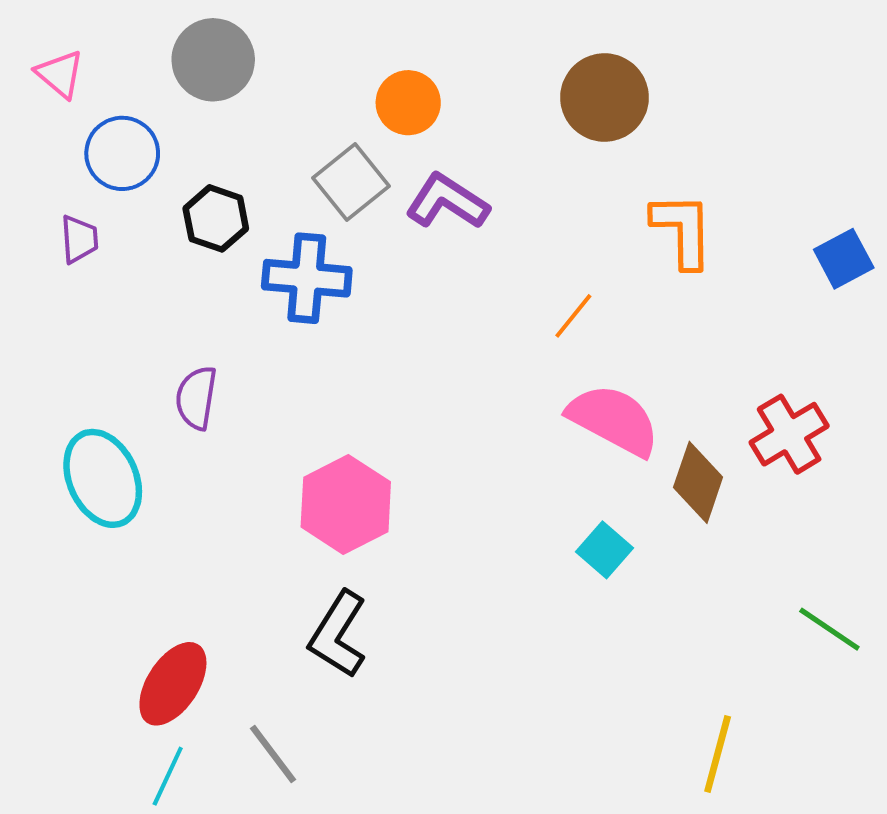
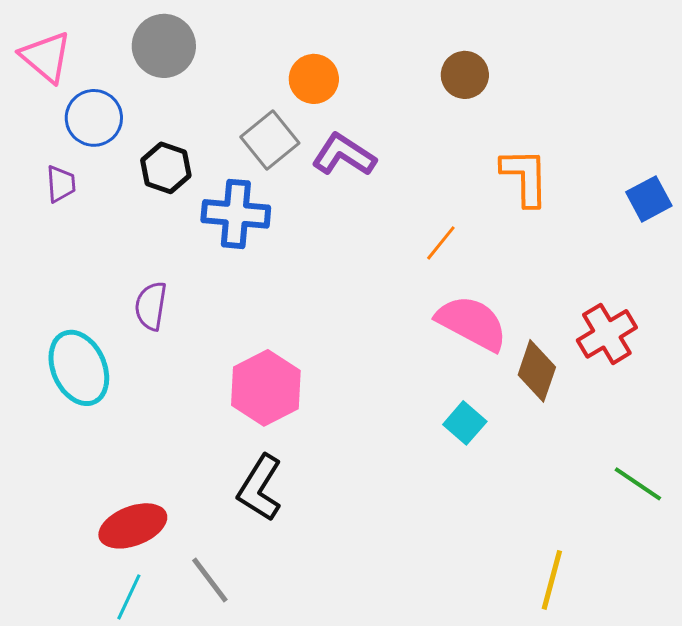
pink triangle: (60, 74) -> (46, 57), size x1.4
brown circle: (605, 97) -> (465, 75), size x0.7
red ellipse: (173, 684) -> (133, 526), turned 36

